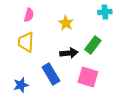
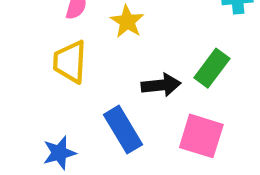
yellow star: (66, 23) -> (127, 22), moved

